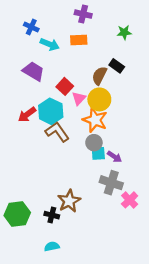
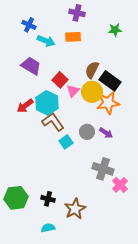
black rectangle: (117, 66) -> (110, 81), moved, size x1.5
orange star: (95, 120) -> (108, 103), moved, turned -30
cyan square: (98, 153) -> (66, 142), moved, turned -32
purple arrow: (114, 157) -> (106, 133), moved
brown star: (69, 201) -> (75, 209), moved

